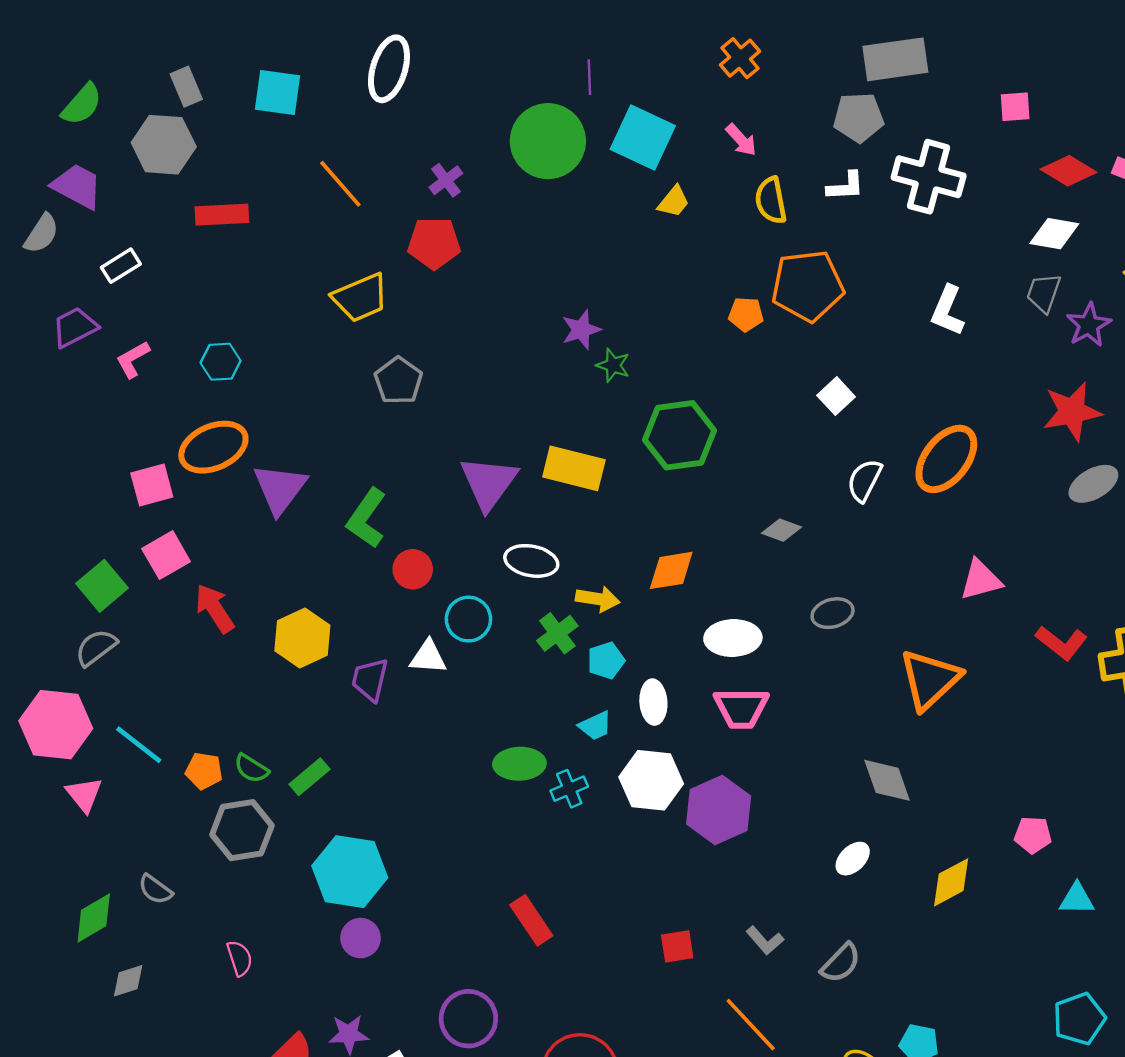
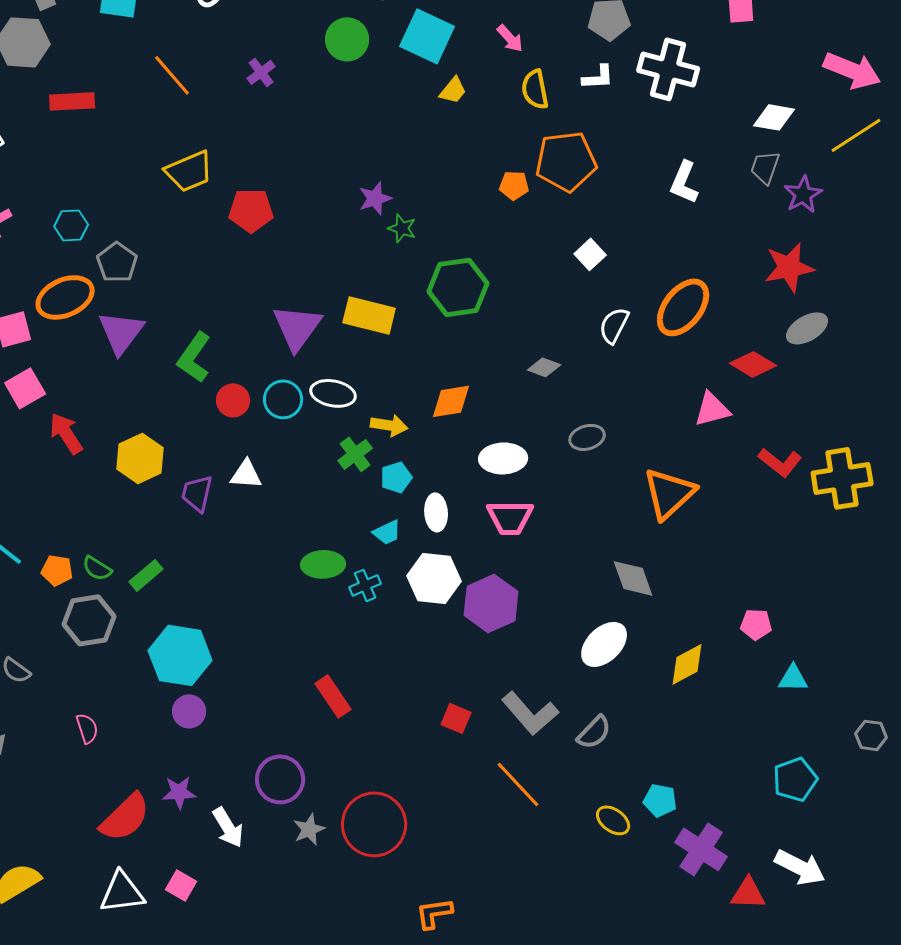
green circle: (548, 141) -> (347, 39), size x0.7
red diamond: (1068, 171) -> (753, 364), moved
red pentagon: (434, 243) -> (251, 210), moved
gray pentagon: (398, 381) -> (117, 262), moved
cyan circle: (468, 619) -> (283, 399), moved
white ellipse: (853, 859) -> (604, 644), size x1.6
gray L-shape: (765, 940) -> (530, 713), size x1.8
red square: (677, 946) -> (456, 718), turned 32

